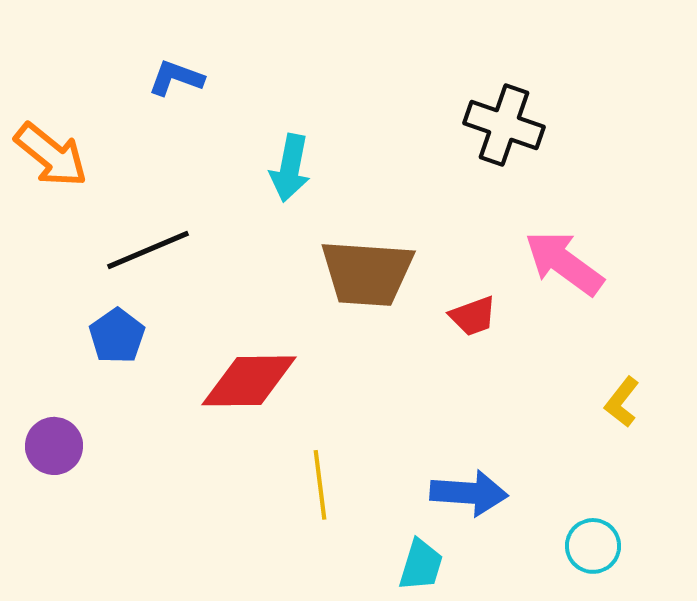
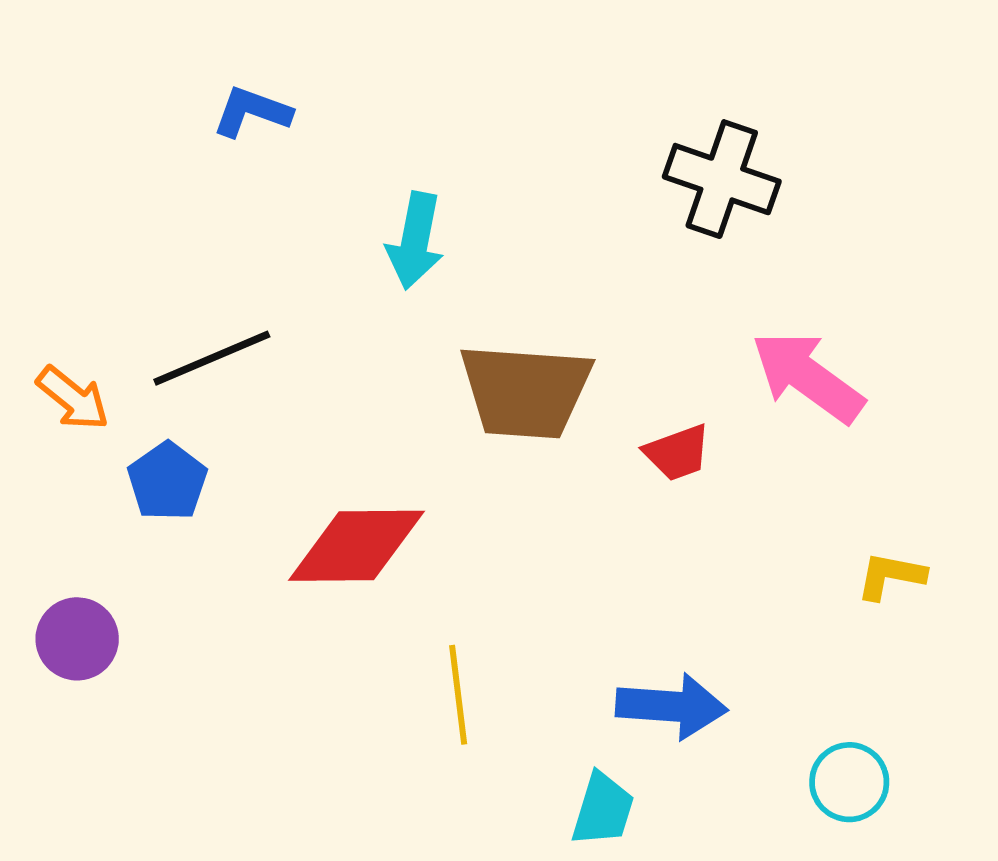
orange arrow: (51, 155) -> (73, 398), moved, size x0.7
yellow L-shape: (622, 402) -> (891, 576), turned 63

